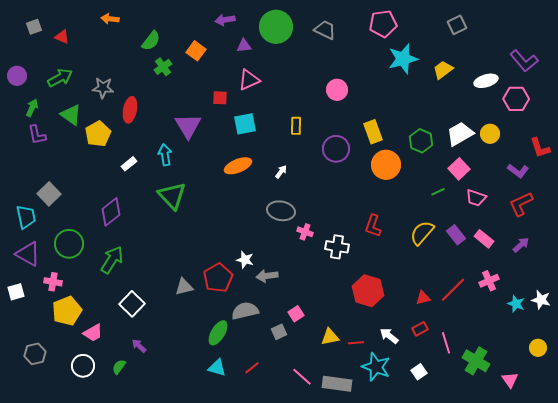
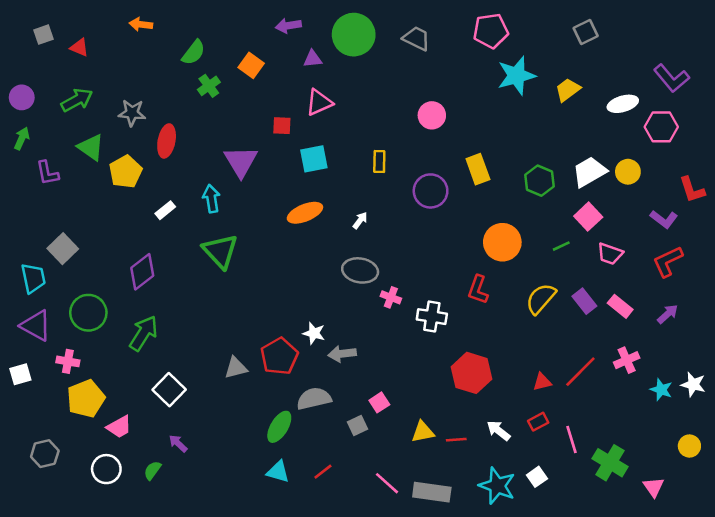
green arrow: (32, 108) -> (22, 138), moved
orange circle: (386, 165) -> (502, 242), moved
cyan star: (376, 367) -> (497, 486), moved

